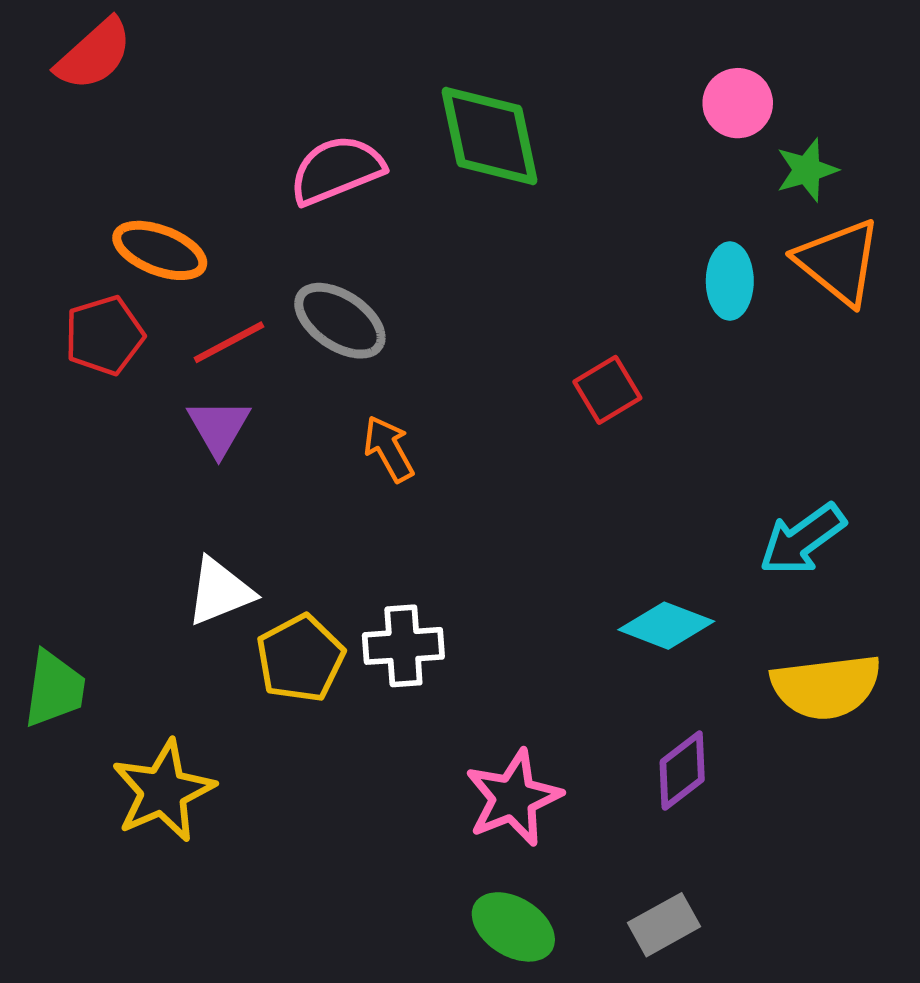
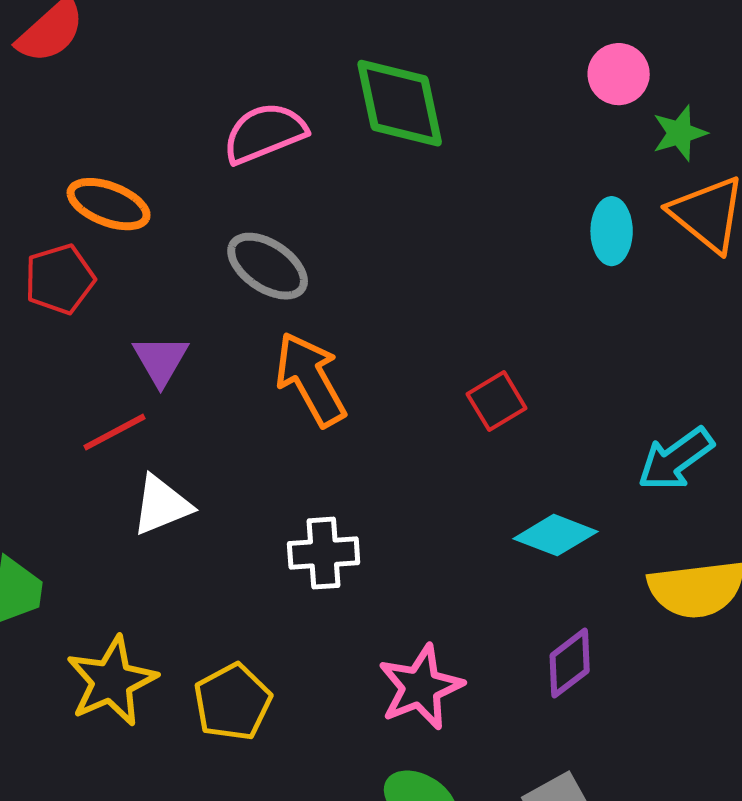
red line: (229, 342) -> (115, 432), moved
red square: (607, 390) -> (497, 401), moved
orange arrow: (389, 449) -> (311, 379), size x1.6
yellow pentagon: (300, 658) -> (233, 702), moved

